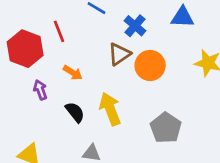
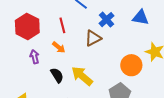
red line: (59, 31) -> (62, 25), moved
orange circle: (150, 65) -> (131, 65), moved
yellow arrow: (110, 109) -> (82, 76), turned -35

